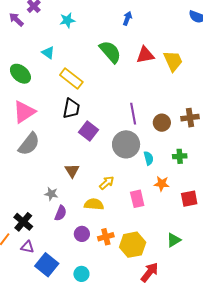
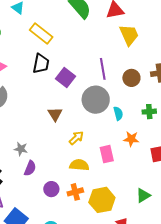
yellow trapezoid: (173, 61) -> (129, 35), moved
purple square: (88, 131) -> (65, 78), moved
brown triangle: (72, 171) -> (55, 114), moved
yellow semicircle: (94, 204) -> (79, 165), moved

